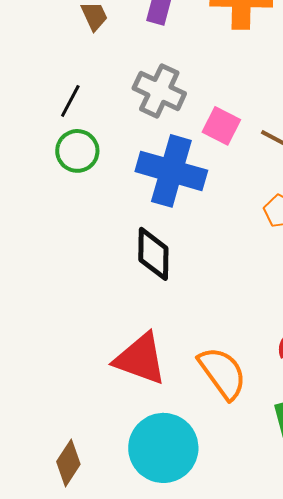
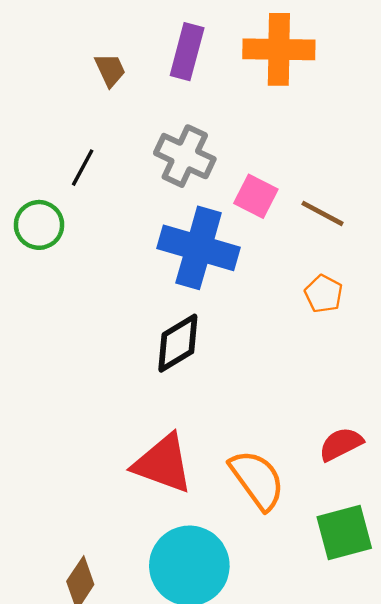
green circle: (77, 151) -> (39, 225), moved
black diamond: (153, 254) -> (178, 343), turned 58

